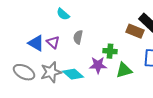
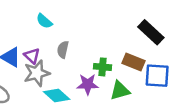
brown rectangle: (135, 31) -> (134, 62), moved
gray star: (51, 72) -> (37, 73), moved

